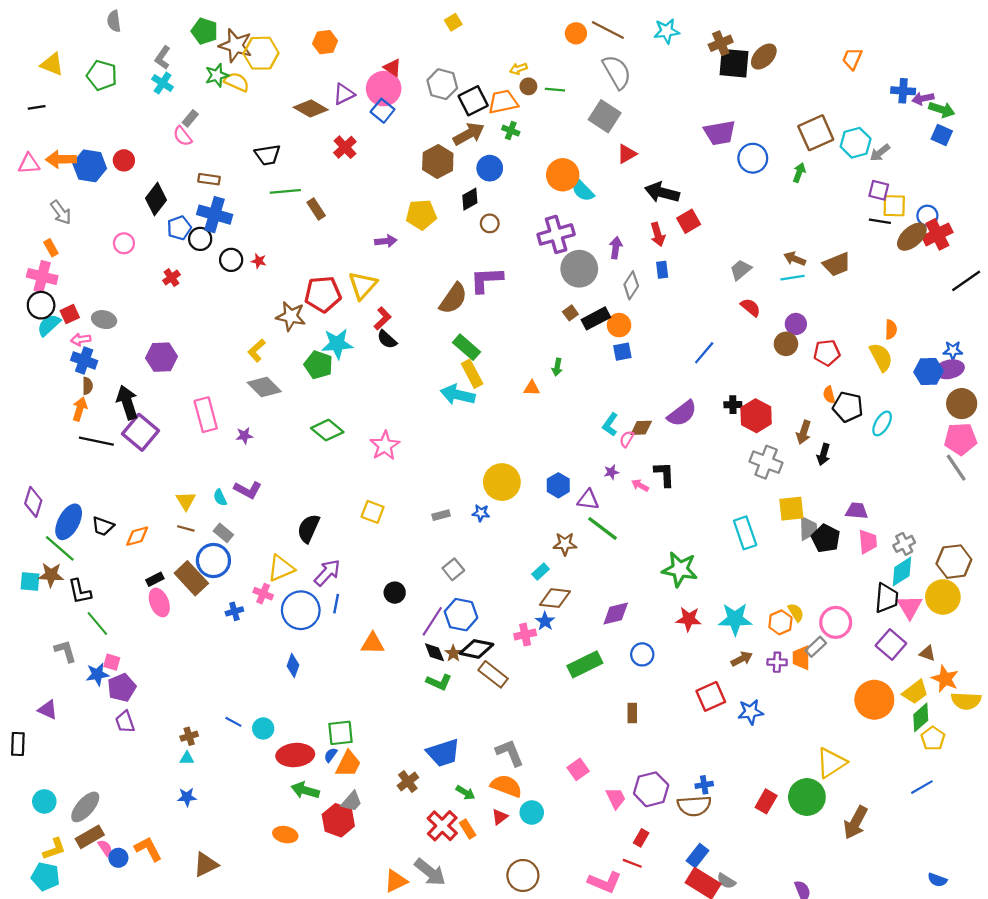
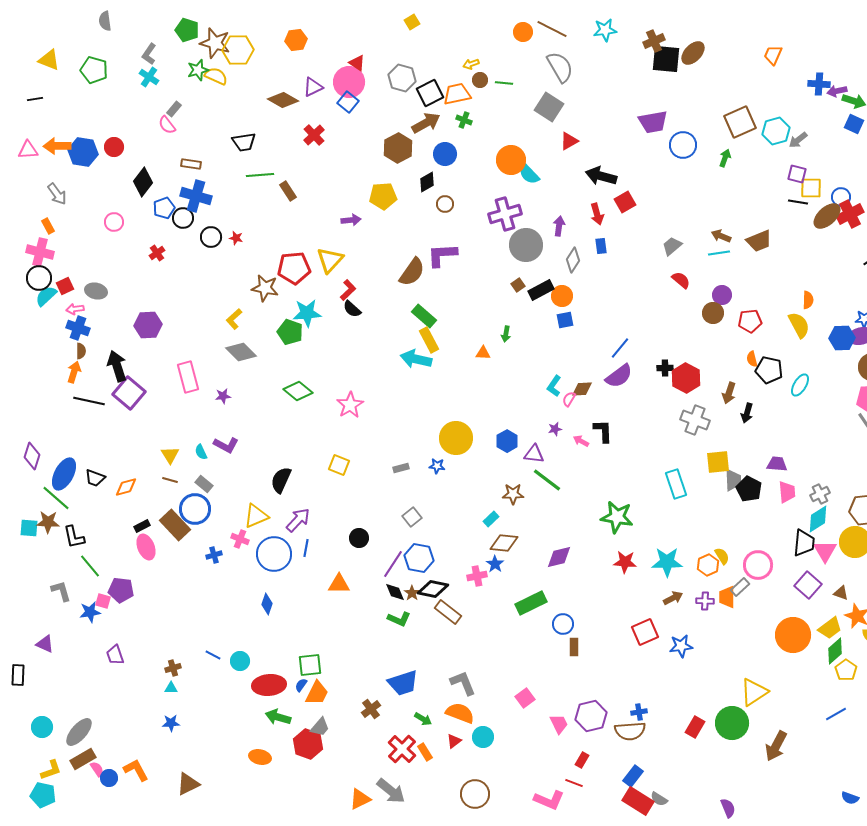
blue line: (704, 353) -> (620, 348), moved
blue circle: (642, 654) -> (563, 624), moved
purple pentagon: (122, 688) -> (121, 590), moved, turned 30

